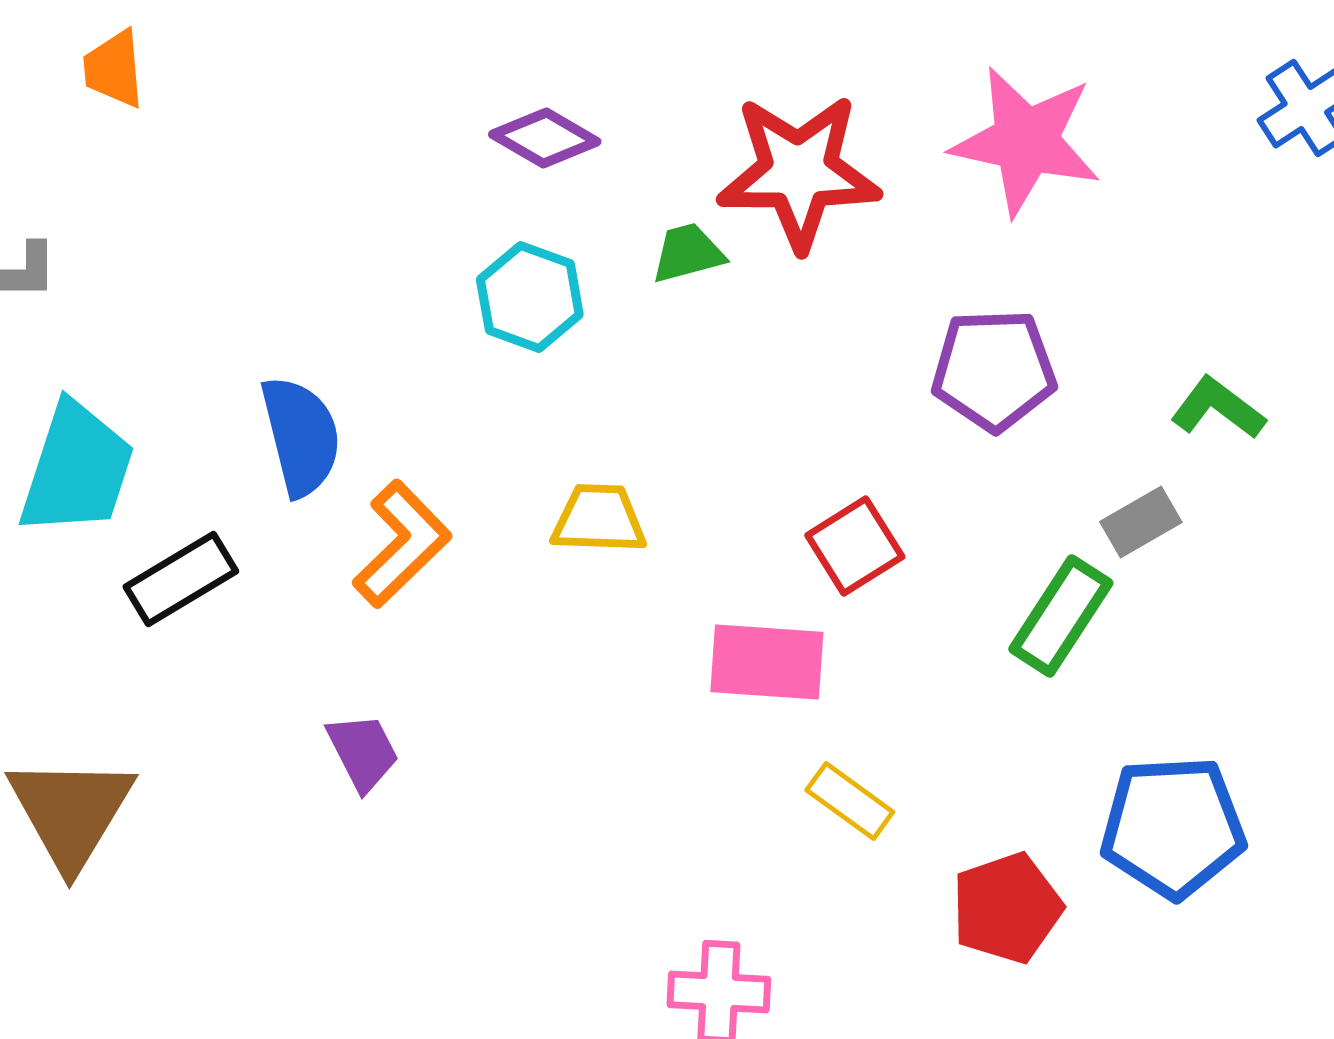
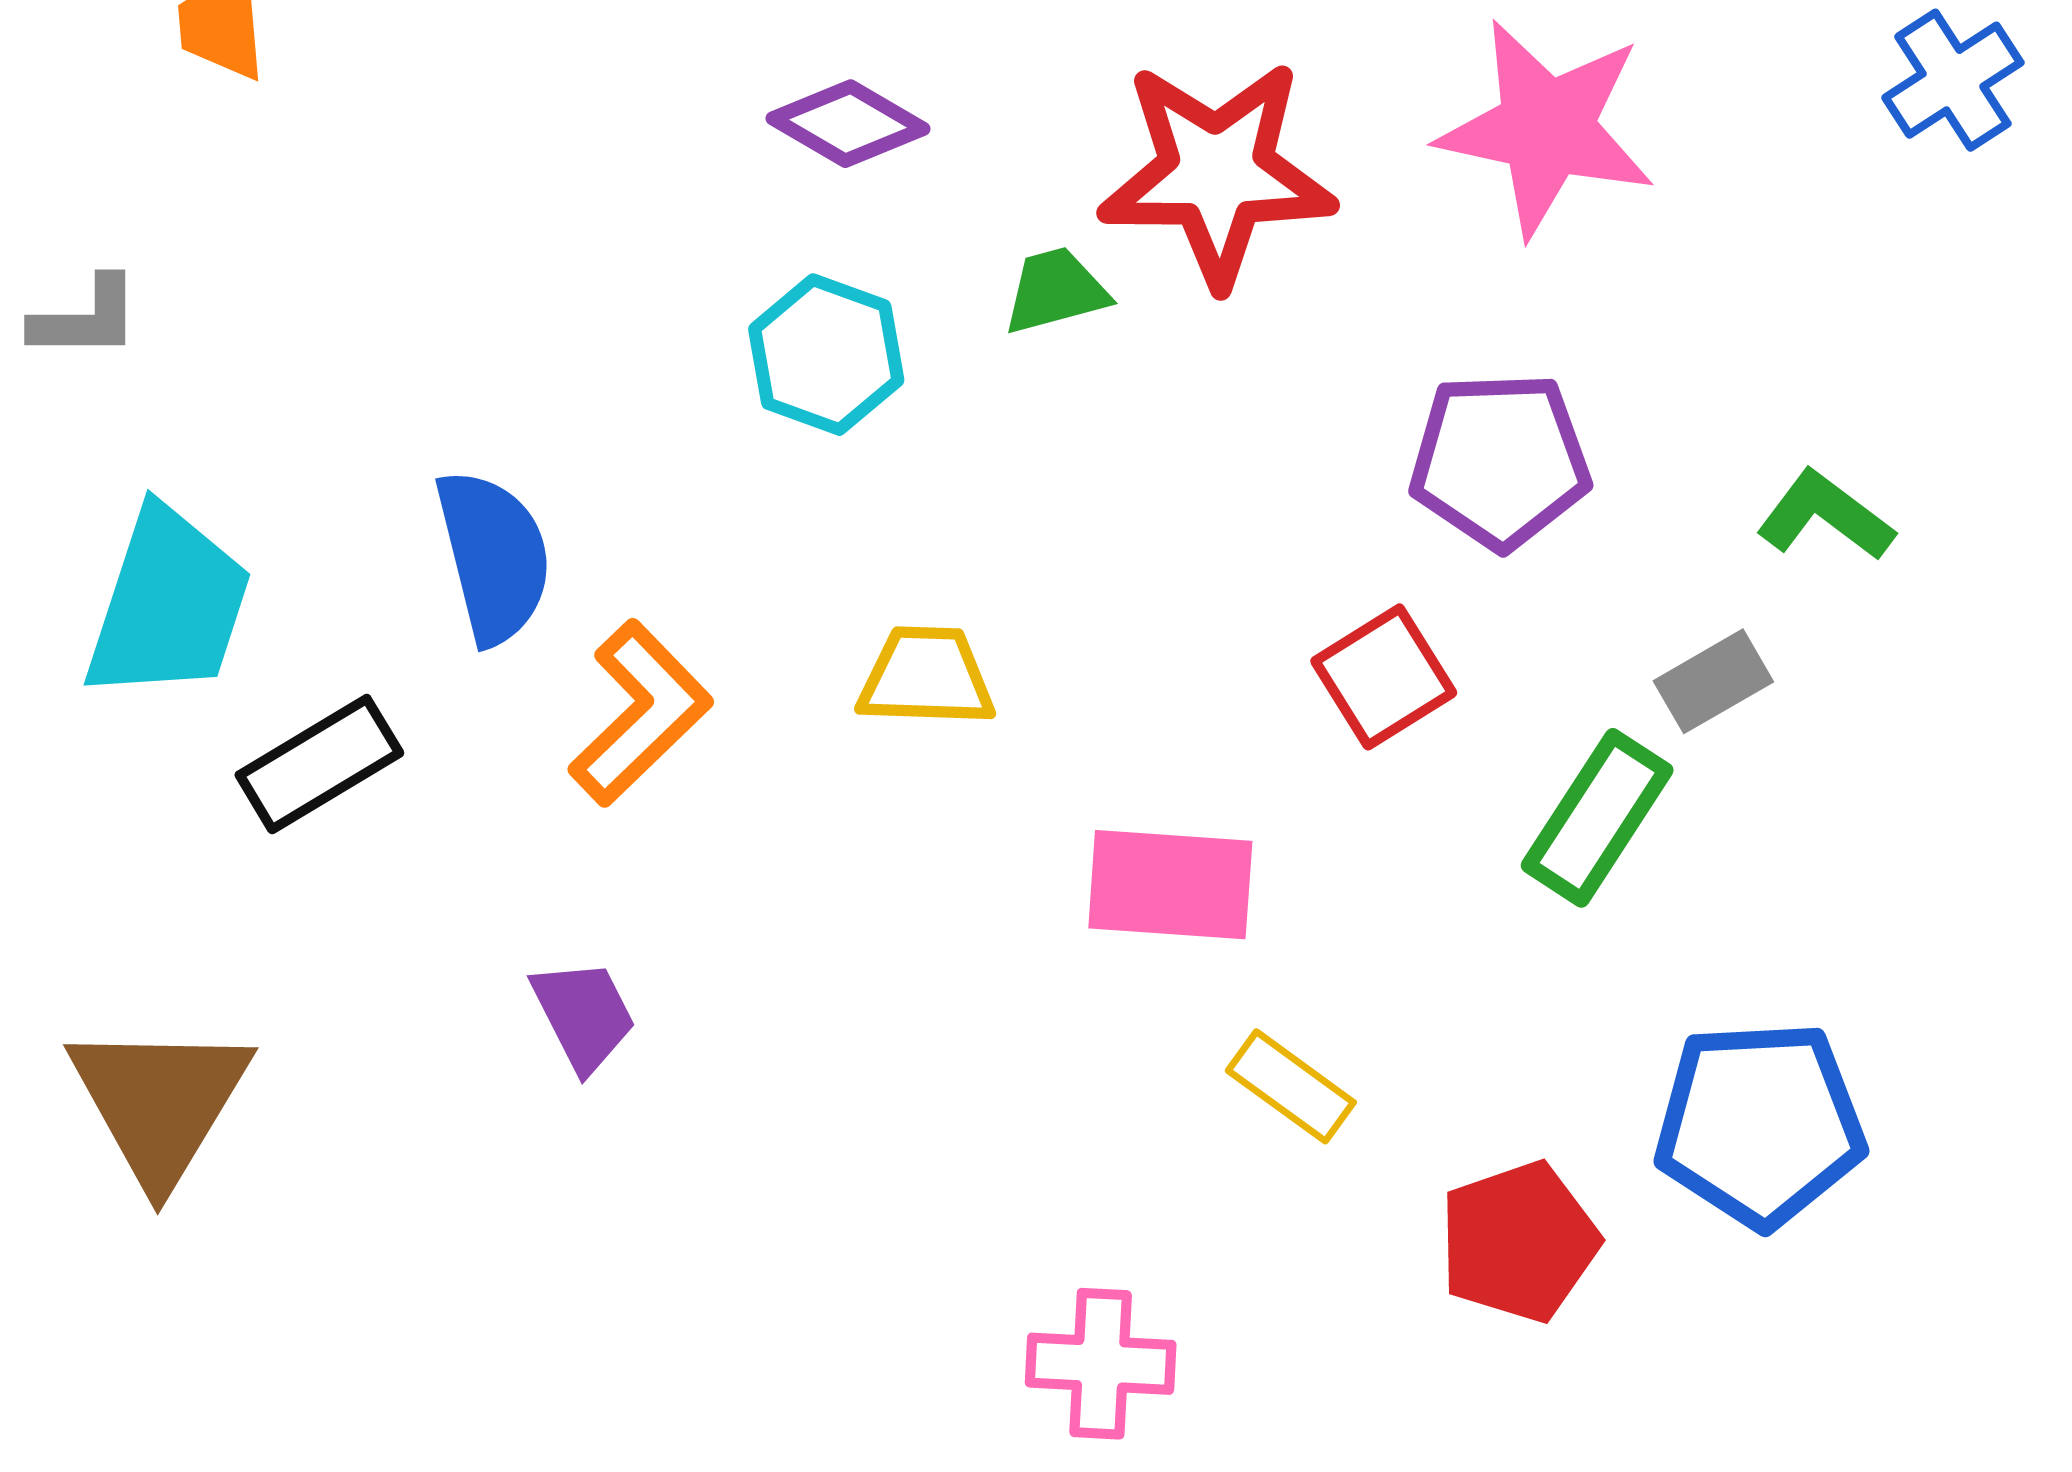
red square: (855, 546) -> (1384, 677), moved

